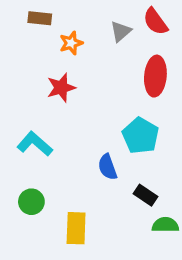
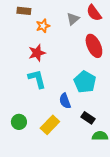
red ellipse: (155, 76) -> (94, 46), turned -30
cyan L-shape: (35, 144) -> (37, 79), moved, turned 35
yellow rectangle: (76, 228) -> (50, 125), moved, turned 42

